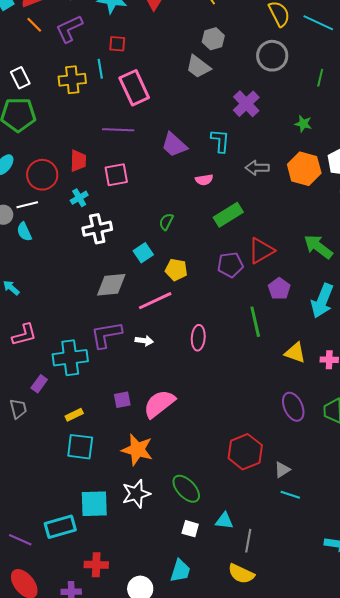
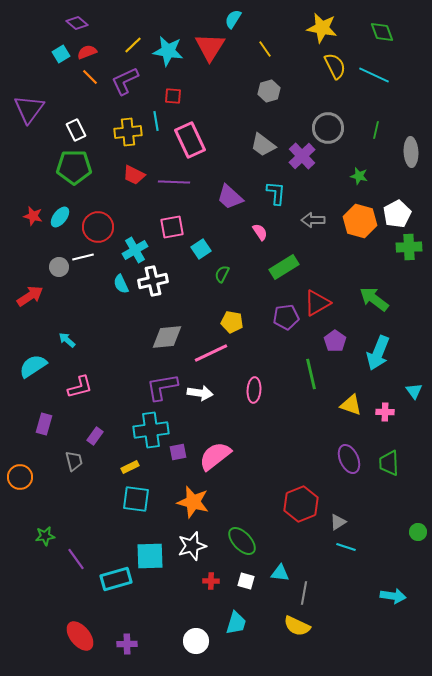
gray circle: (272, 56) -> (328, 128), moved
gray trapezoid: (198, 67) -> (263, 145), moved
red trapezoid: (78, 161) -> (134, 175), moved, turned 115
pink semicircle: (204, 180) -> (260, 232), turned -114
cyan cross: (79, 198) -> (135, 250), size x1.4
cyan semicircle: (24, 232) -> (121, 284), moved
cyan square: (143, 253) -> (201, 249), moved
white arrow: (144, 341) -> (200, 393), size x1.4
cyan cross: (70, 358) -> (151, 430), moved
purple line: (20, 540) -> (76, 559), moved, turned 30
red cross: (96, 565) -> (211, 581), moved, size x0.7

